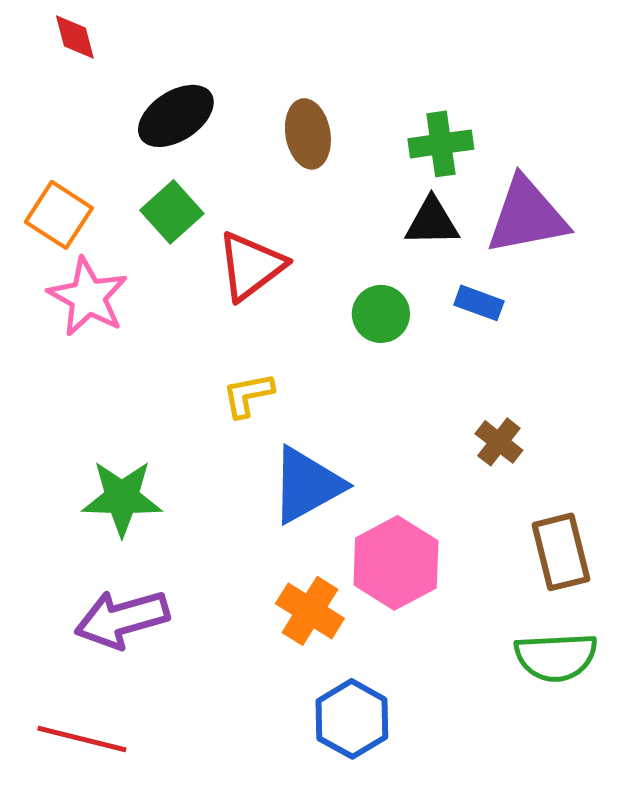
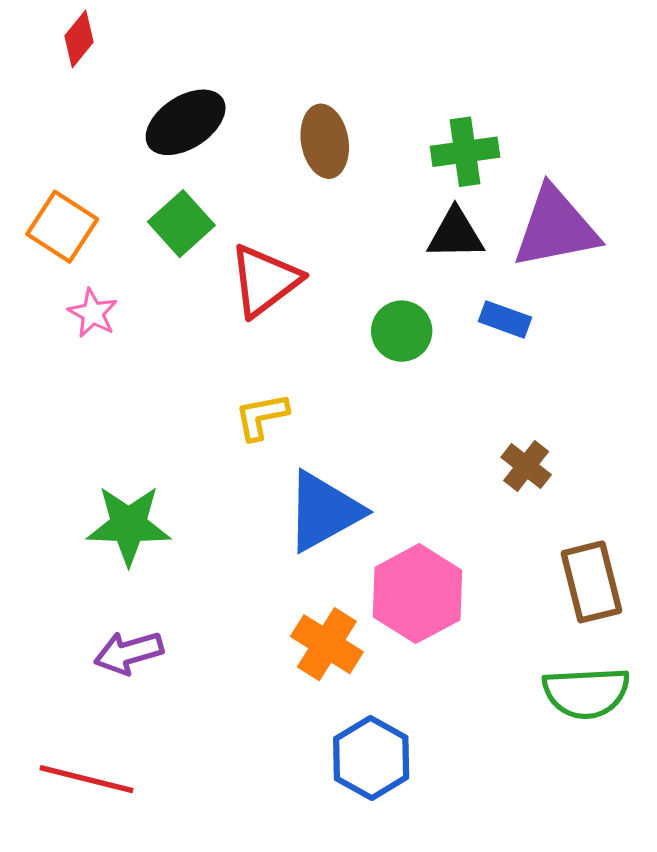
red diamond: (75, 37) -> (79, 39), turned 54
pink star: (88, 297) -> (93, 313), size x0.6
purple arrow: (122, 619) -> (129, 653), size x0.7

